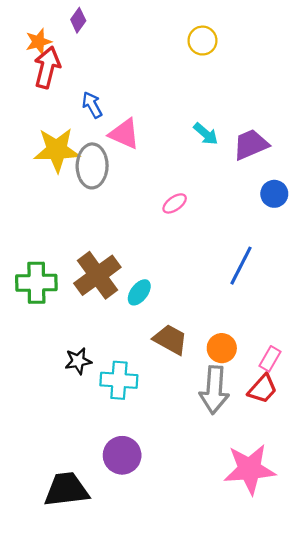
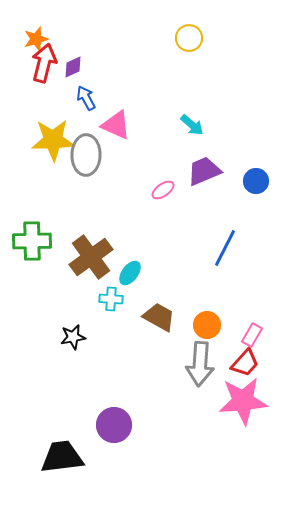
purple diamond: (78, 20) -> (73, 67), moved, turned 30
purple trapezoid: (251, 145) -> (204, 171), moved
green cross: (36, 283) -> (32, 241), moved
cyan cross: (119, 380) -> (111, 299), moved, size x0.7
pink star: (250, 469) -> (243, 401), moved

